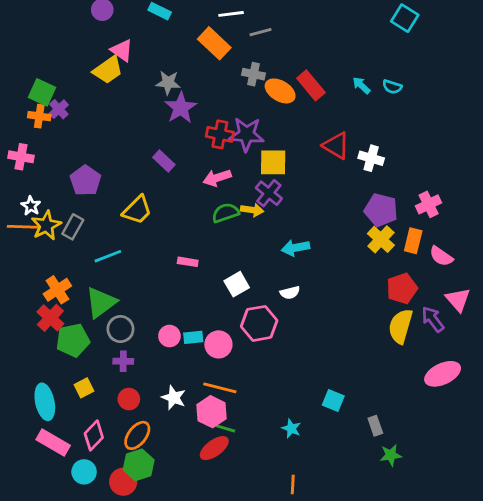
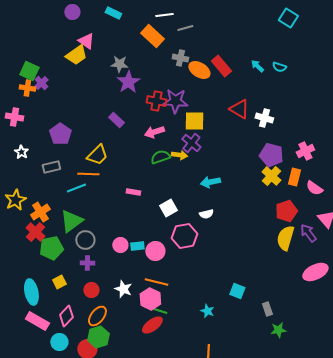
yellow star: (46, 225) -> (15, 200), moved
orange line: (22, 227) -> (88, 174), moved
gray rectangle: (73, 227) -> (51, 167), turned 48

